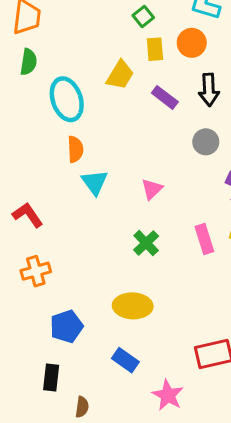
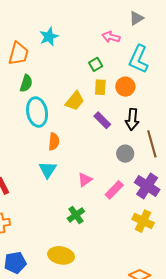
green semicircle: (28, 62) -> (26, 83), moved
orange semicircle: (75, 149) -> (54, 142), moved
pink rectangle: (204, 239) -> (114, 190), moved, turned 54

